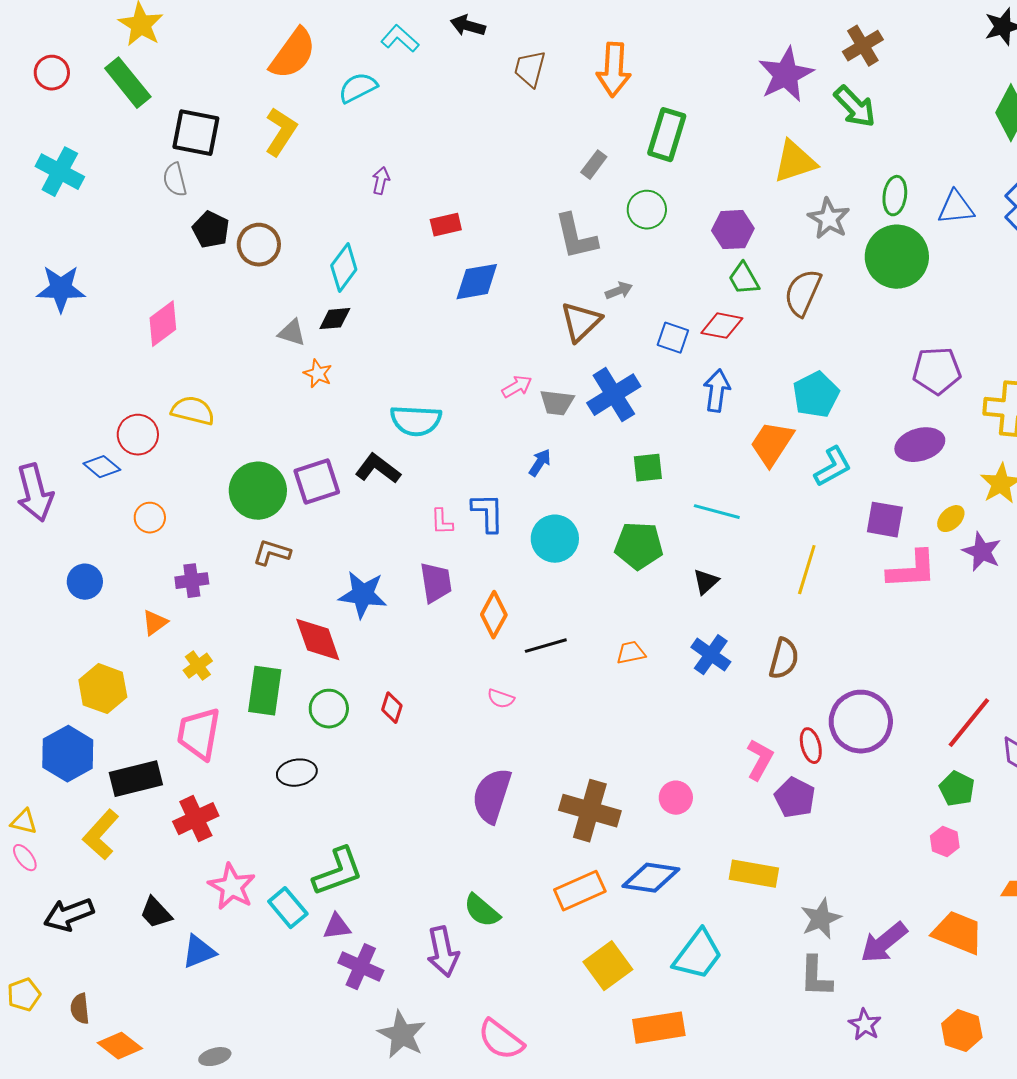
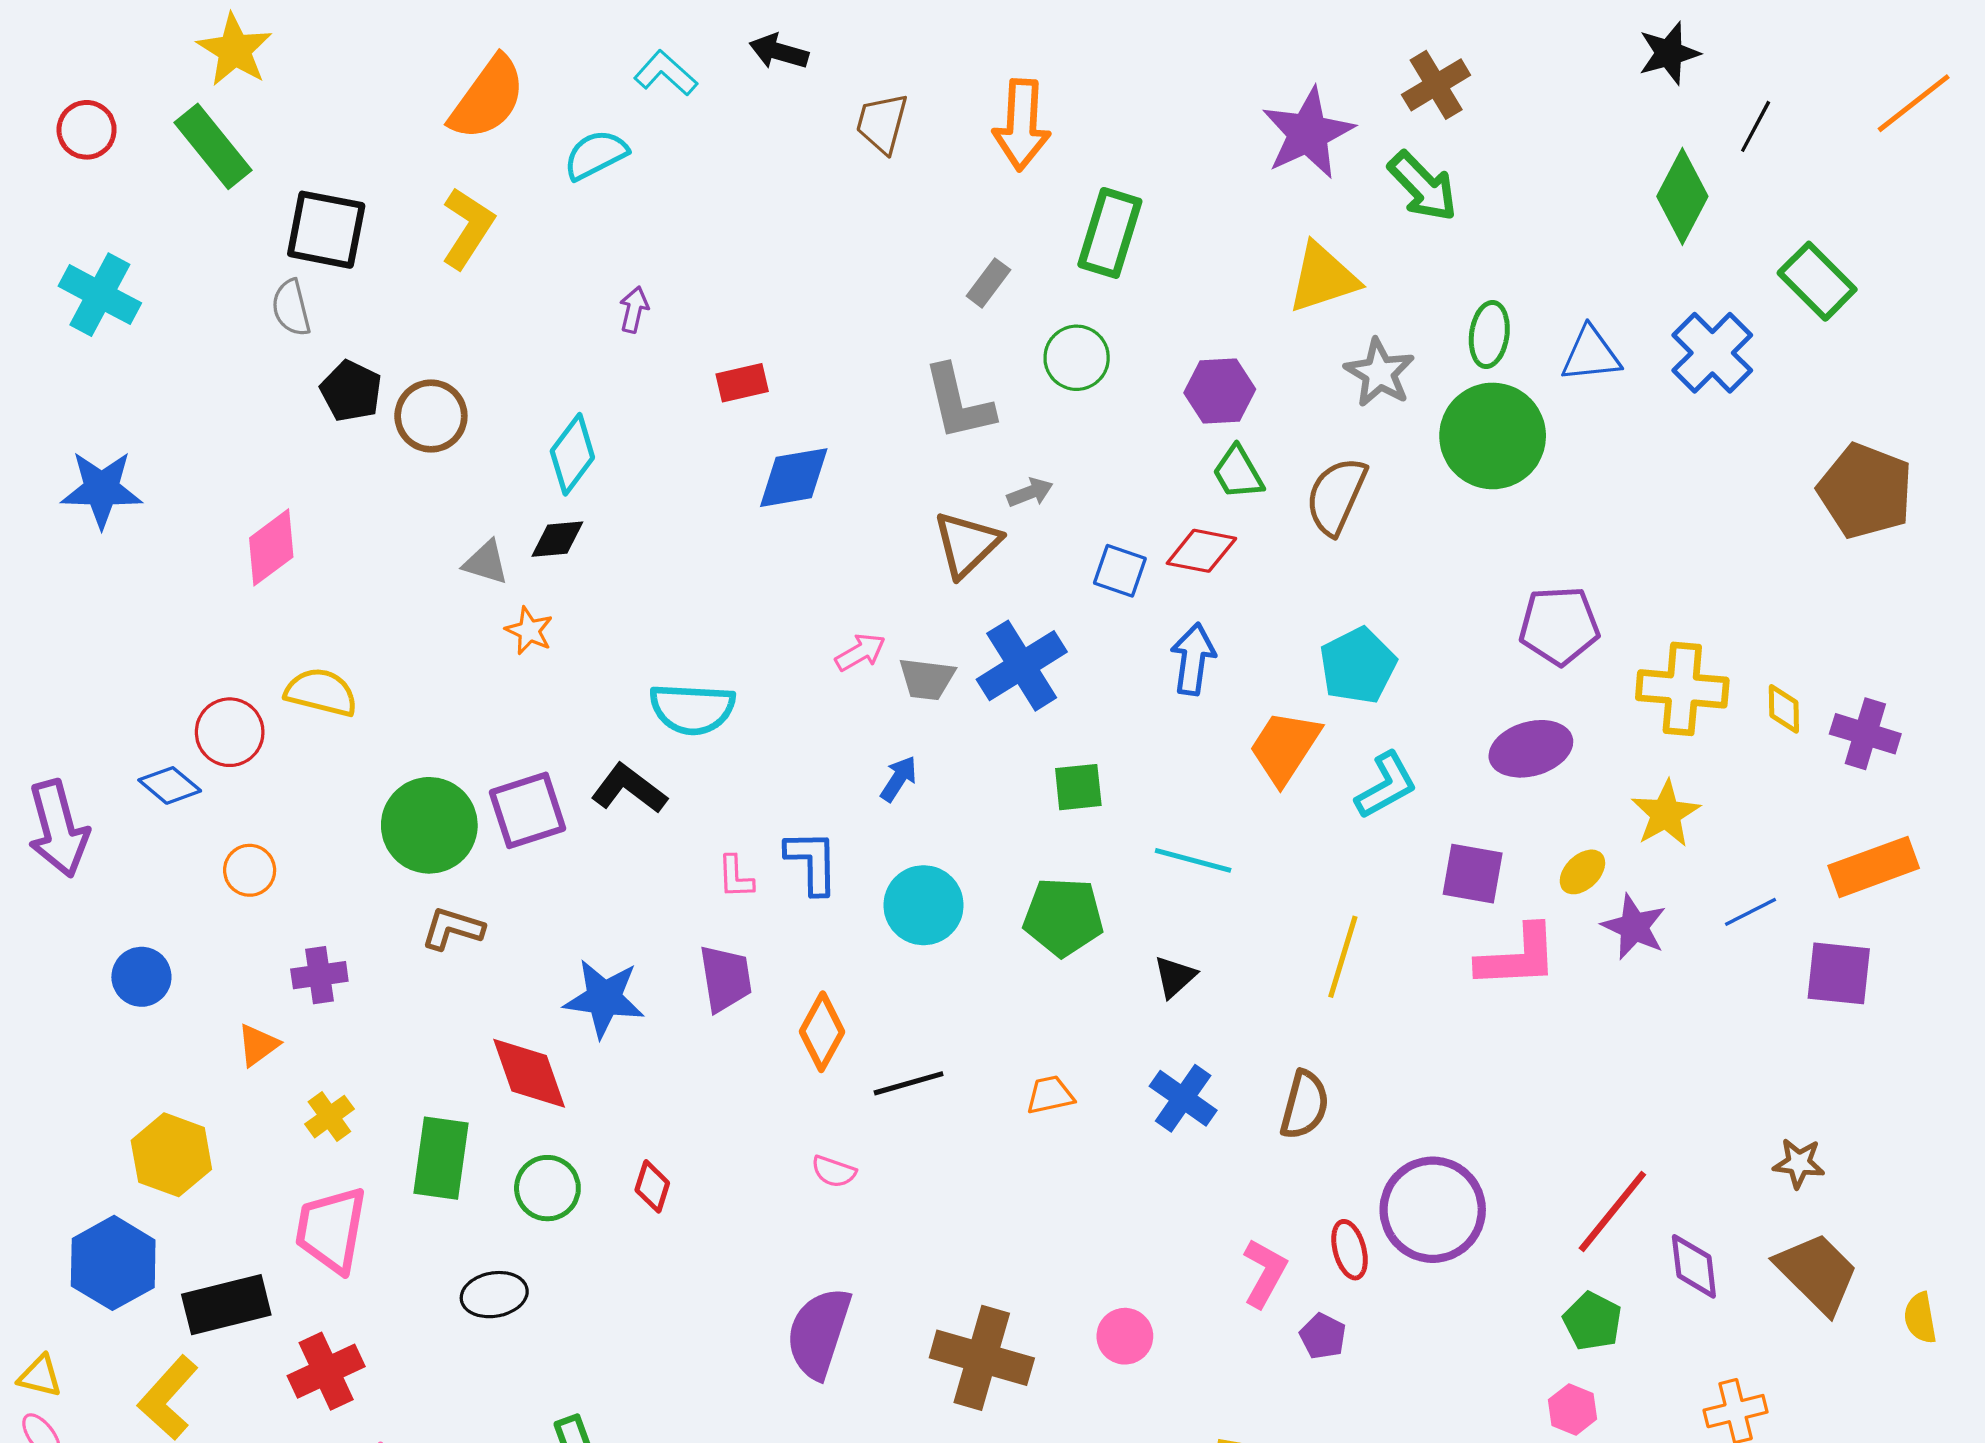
purple pentagon: (795, 798) -> (1323, 1336), size x0.7

